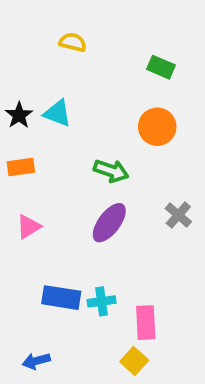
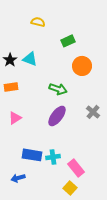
green rectangle: (161, 67) -> (68, 41), moved, turned -48
pink rectangle: (146, 323) -> (76, 168), turned -36
blue arrow: (36, 361) -> (18, 178), moved

